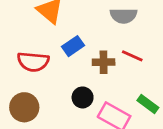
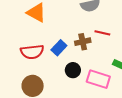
blue rectangle: (73, 46) -> (59, 48), moved

